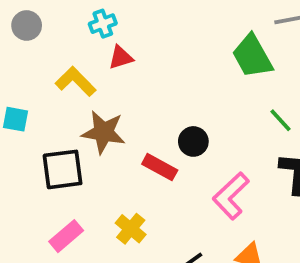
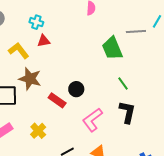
cyan cross: (103, 24) -> (36, 22), turned 32

